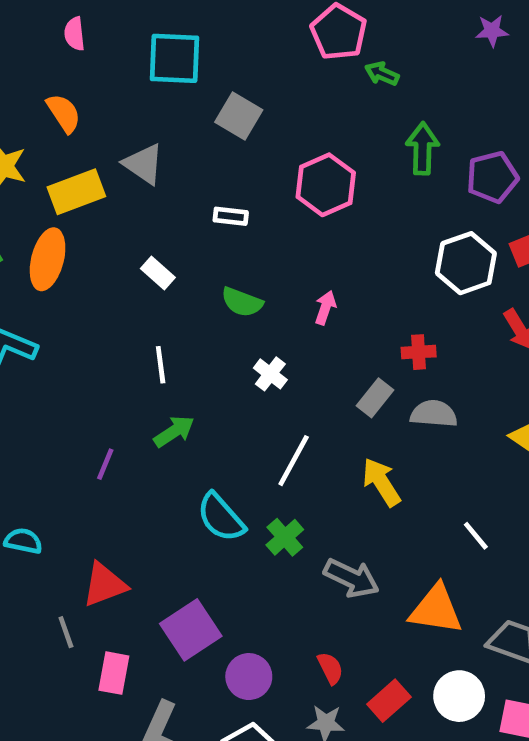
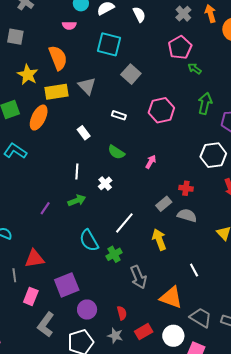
pink semicircle: (75, 34) -> (69, 26), turned -96
orange semicircle: (64, 113) -> (58, 58), size x1.4
white cross: (270, 374) -> (105, 183), moved
gray arrow: (352, 578) -> (138, 277), turned 30

